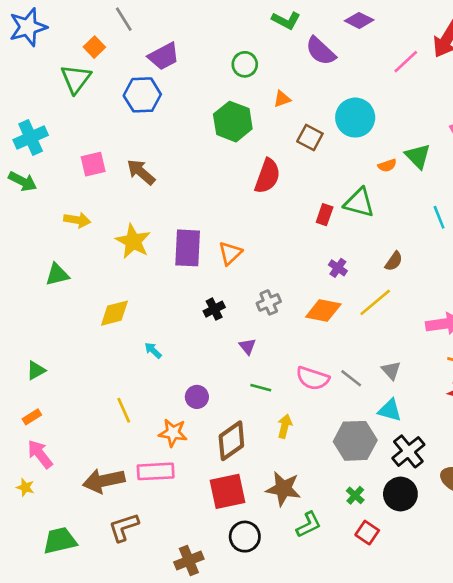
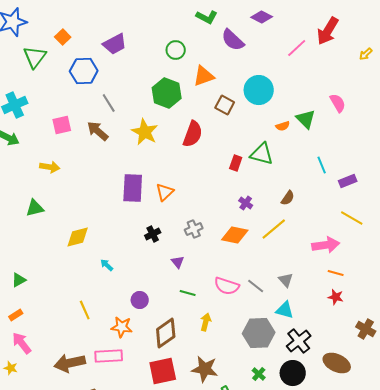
gray line: (124, 19) -> (109, 103), moved
green triangle: (76, 79) -> (35, 57), moved
blue hexagon: (142, 95) -> (84, 71), moved
orange triangle: (282, 99) -> (204, 76), size x1.6
yellow star: (133, 241) -> (145, 132), moved

